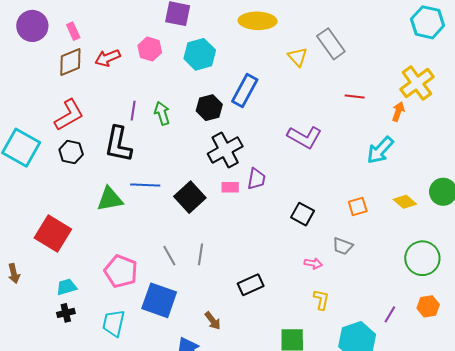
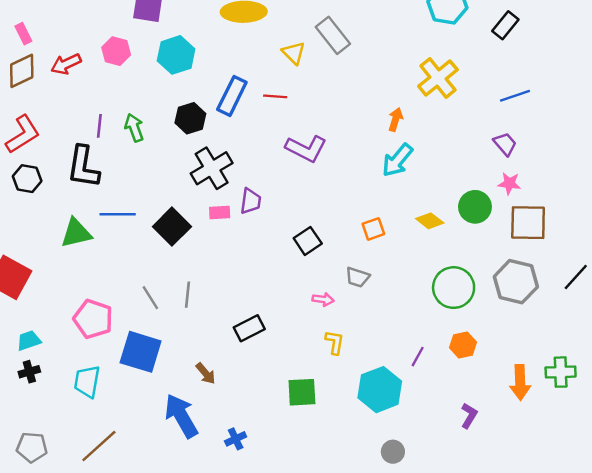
red line: (355, 96) -> (275, 96), moved
orange arrow: (398, 112) -> (396, 119), moved
black square: (302, 214) -> (308, 241), turned 30

